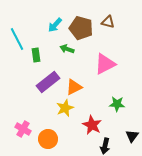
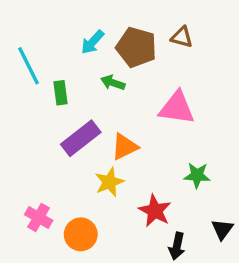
pink triangle: (105, 64) -> (177, 108), turned 35

